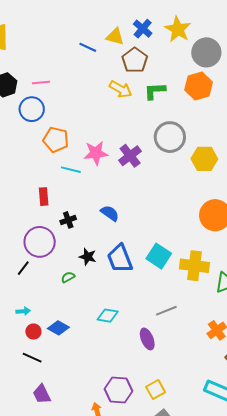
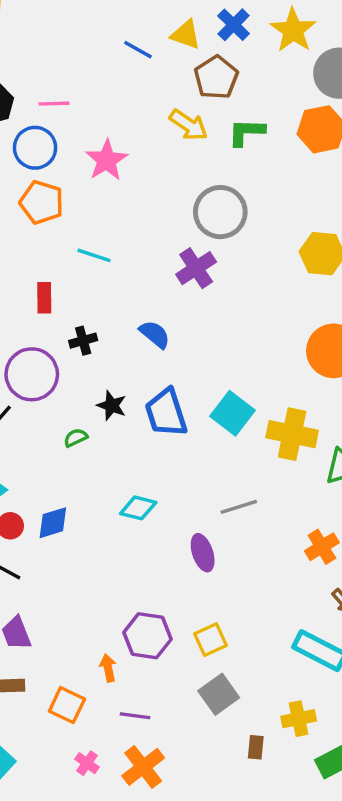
gray circle: (170, 137) -> (220, 212), moved
orange pentagon: (56, 140) -> (41, 202), moved
pink star: (96, 153) -> (107, 160), moved, turned -30
purple cross: (130, 156) -> (196, 268), moved
blue diamond: (58, 328) -> (53, 523), turned -50

